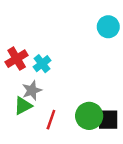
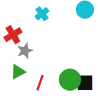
cyan cross: (42, 64) -> (42, 14), moved
gray star: (32, 90) -> (25, 51), moved

